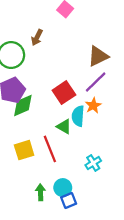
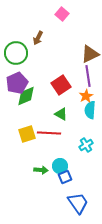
purple line: (96, 82) -> (88, 76), turned -55
cyan semicircle: (78, 116) -> (90, 110), moved
red line: (50, 149) -> (49, 133), turned -65
green arrow: (40, 192) -> (41, 170), turned 96

